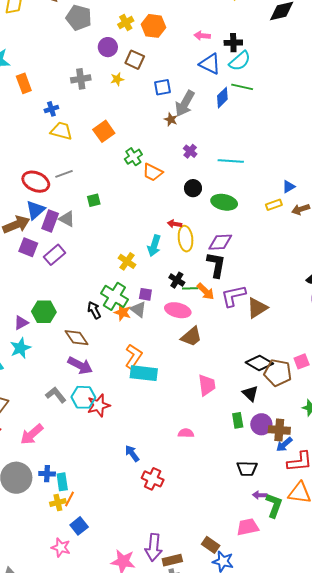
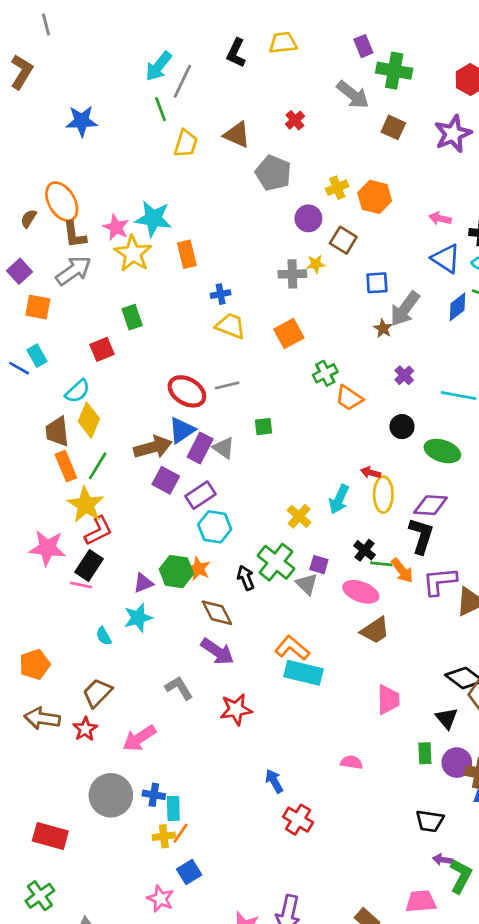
gray cross: (81, 79) -> (292, 274), moved
orange star: (123, 312) -> (198, 569), moved
orange L-shape: (133, 356) -> (292, 648), turned -90
cyan hexagon: (83, 397) -> (215, 527), moved

